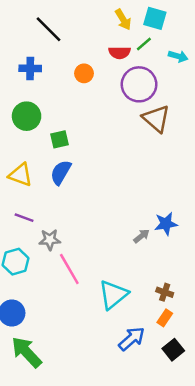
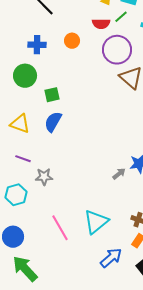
blue cross: (30, 68) -> (37, 45), moved
pink line: (69, 269) -> (60, 228), moved

